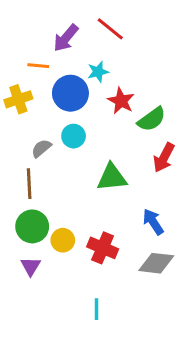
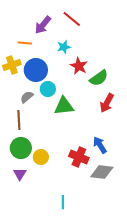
blue circle: (70, 93) -> (36, 70), moved
green triangle: (112, 177) -> (64, 106), moved
red cross: (103, 248) -> (79, 157), moved

